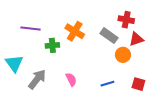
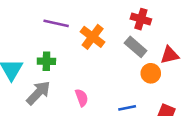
red cross: (126, 20) -> (141, 19), moved
purple line: (31, 28) -> (56, 23), moved
green cross: (52, 45) -> (46, 61), moved

